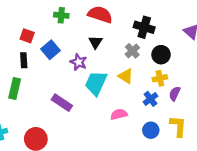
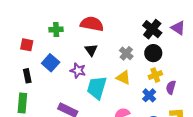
black cross: (144, 27) -> (152, 29), moved, turned 30
red square: (27, 36) -> (27, 45), moved

